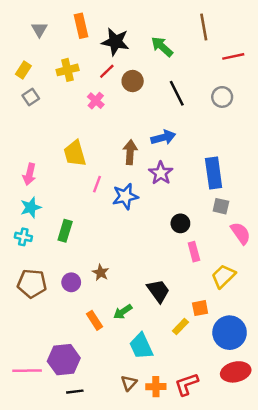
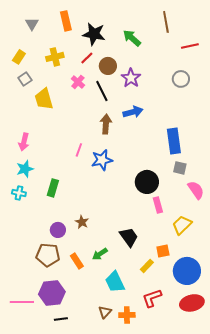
black line: (177, 93) -> (102, 91), moved
yellow trapezoid: (75, 153) -> (44, 99), moved
purple star: (161, 173) -> (131, 78), moved
black circle: (180, 223) -> (147, 182), size x1.5
brown pentagon: (32, 284) -> (48, 255), moved
red L-shape: (187, 384) -> (152, 298), moved

